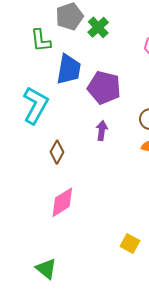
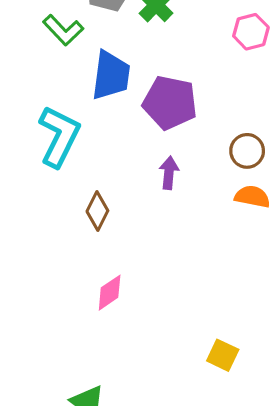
green L-shape: (41, 40) -> (63, 30), turned -35
pink diamond: (62, 202) -> (110, 293), size x0.7

